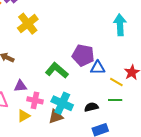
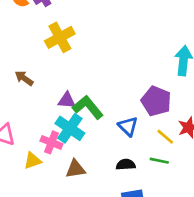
purple pentagon: (83, 55) -> (156, 101), moved
blue triangle: (98, 68) -> (128, 126), moved, turned 35
purple triangle: (20, 86) -> (67, 100), moved
cyan cross: (62, 103) -> (70, 128), moved

